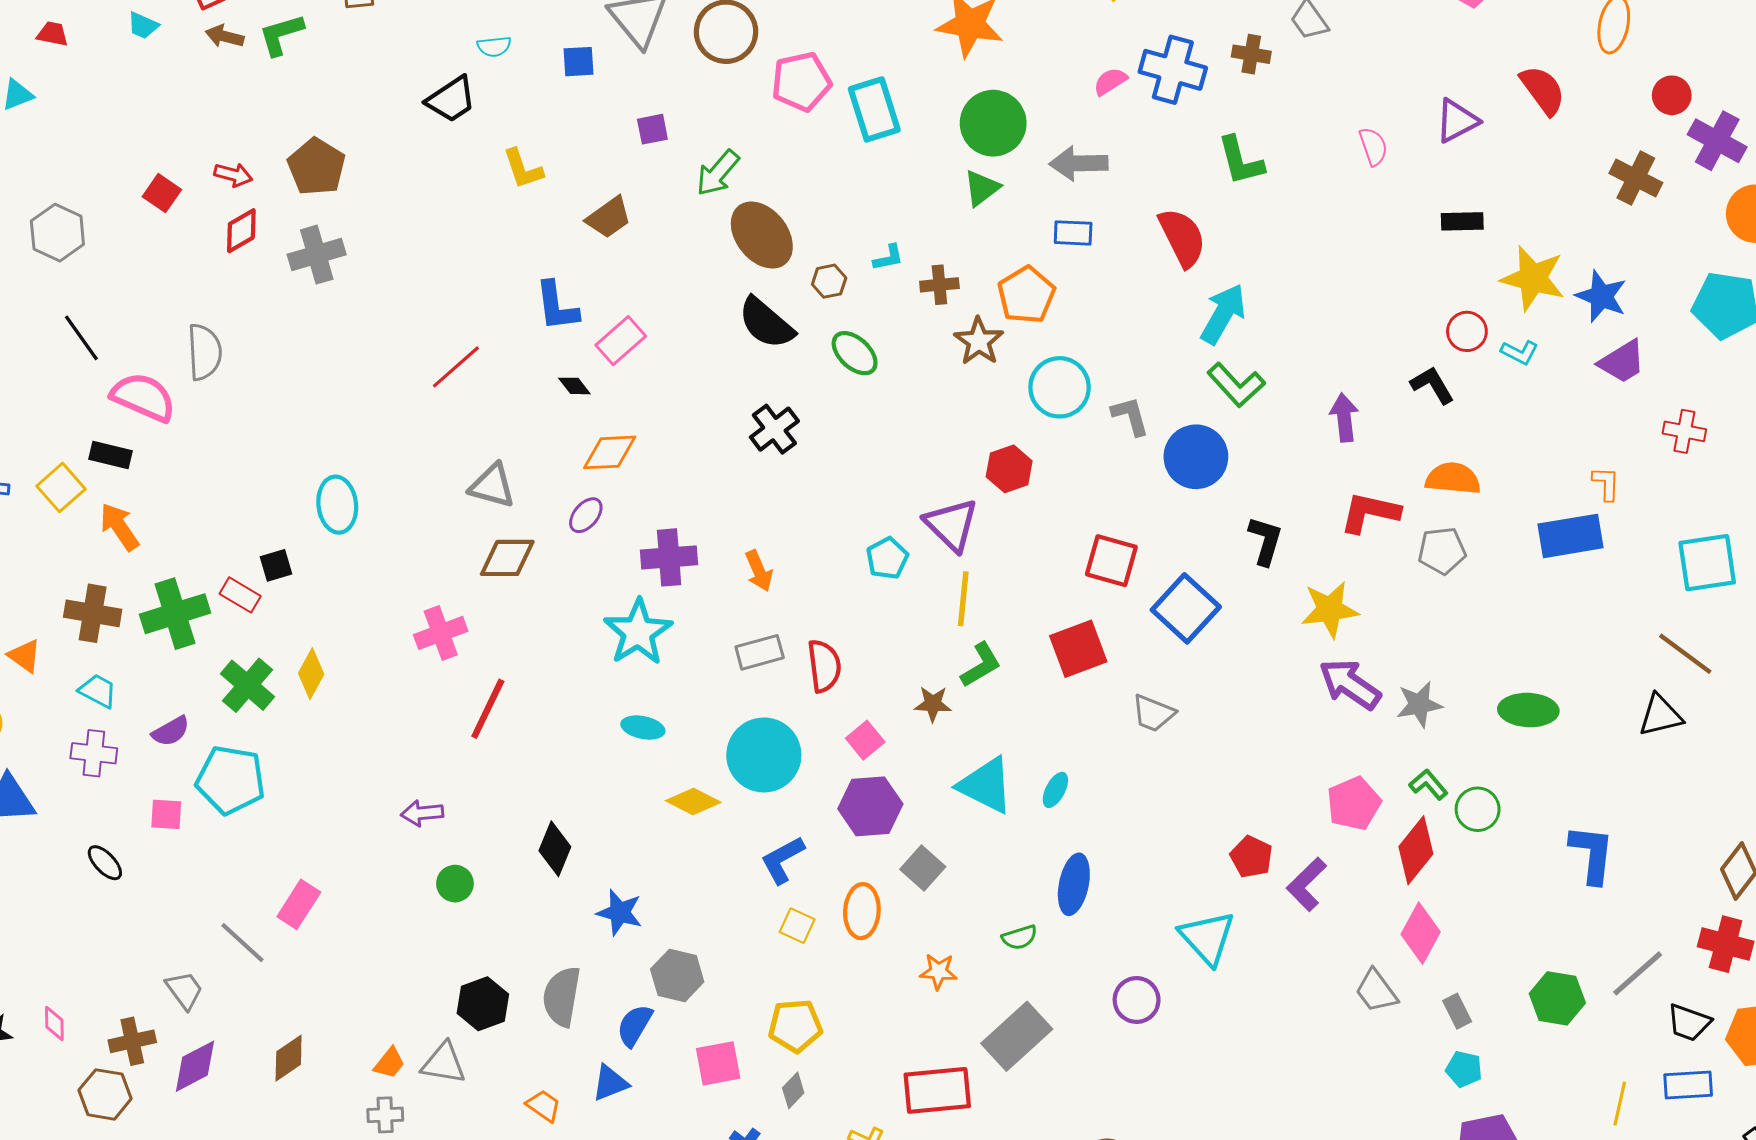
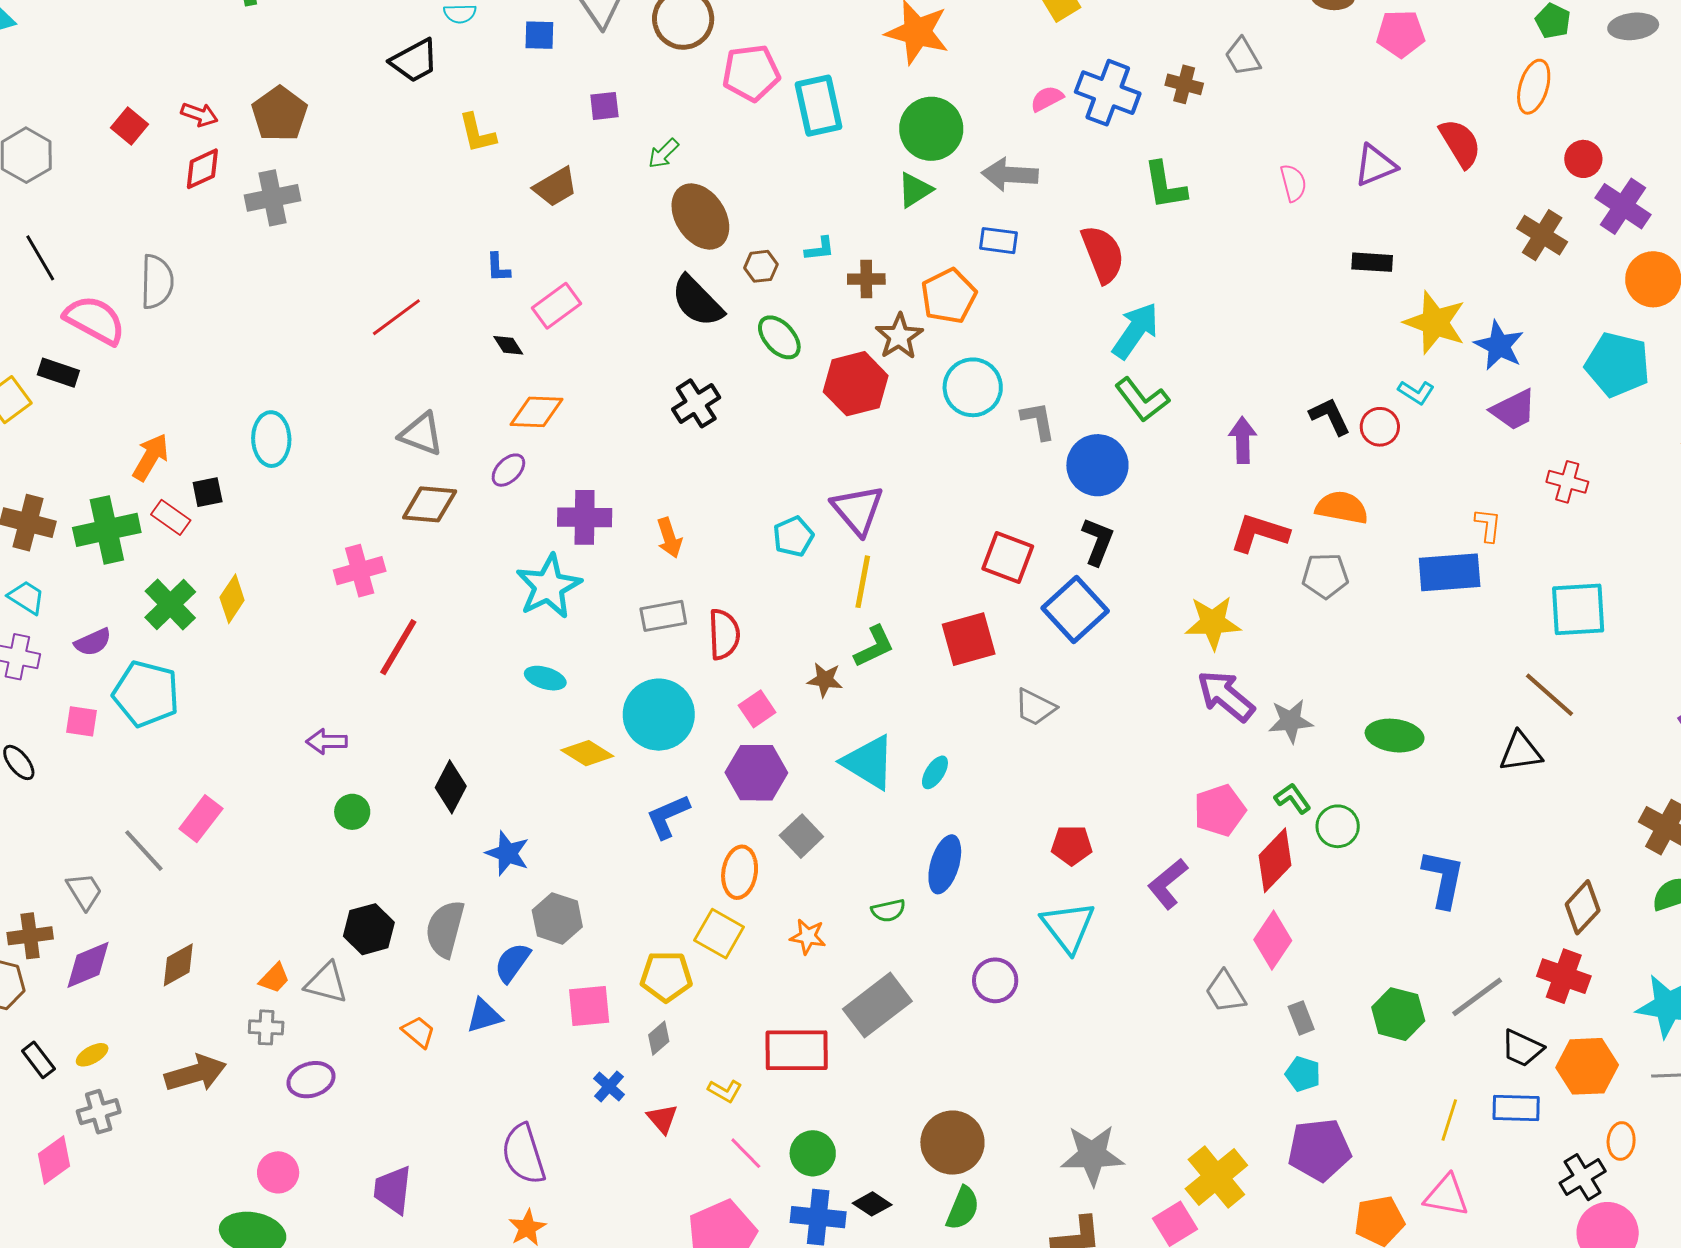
green arrow: (718, 173) -> (663, 153), size x0.7
blue L-shape: (557, 306) -> (498, 267), size x0.6
red circle: (1467, 331) -> (1380, 427), moved
red hexagon: (1009, 469) -> (856, 384), moved, size x1.4
orange arrow: (119, 527) -> (151, 457), moved, turned 60
black L-shape: (1265, 541) -> (1098, 541), moved
red pentagon: (1251, 857) -> (1072, 845), moved, turned -30
yellow square: (797, 926) -> (719, 934), moved, size x1.4

